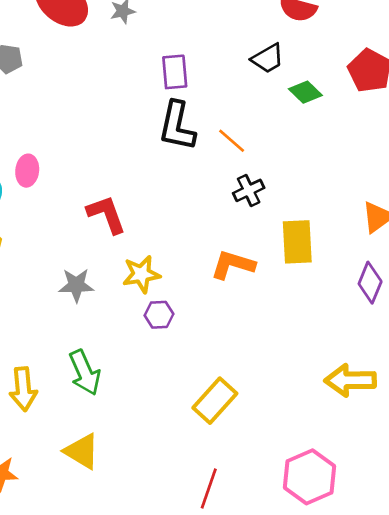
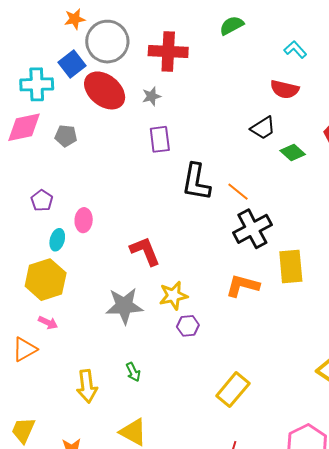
purple rectangle: (175, 72) -> (160, 139), moved
black cross: (249, 190) -> (252, 229), size x1.6
gray star: (76, 285) -> (124, 306), size x1.4
green arrow: (85, 373) -> (133, 372), size x0.6

